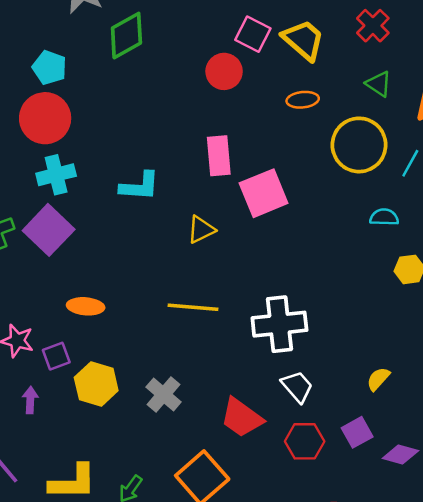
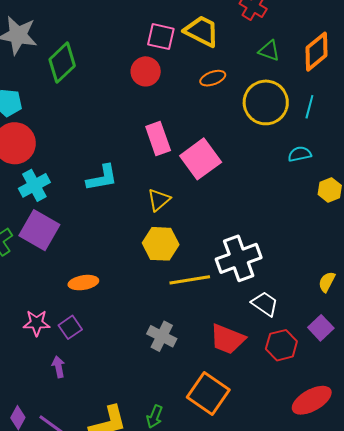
yellow line: (193, 307) -> (190, 280), moved
yellow hexagon: (96, 384) -> (161, 244), moved

